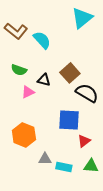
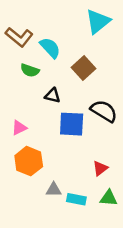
green semicircle: (19, 70) -> (30, 70), moved
brown square: (70, 73) -> (84, 68), moved
pink triangle: (28, 92) -> (19, 128), moved
blue square: (69, 120) -> (72, 124), moved

